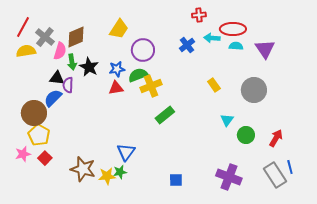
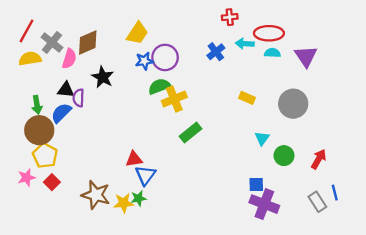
green arrow: (72, 62) -> (37, 105), moved
blue star: (117, 69) -> (144, 61), moved
yellow rectangle: (214, 85) -> (247, 98), turned -32
red triangle: (116, 88) -> (134, 159), moved
gray rectangle: (275, 175) -> (317, 202), size x0.7
blue square: (176, 180) -> (256, 184), moved

